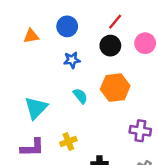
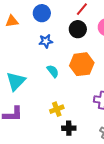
yellow cross: (68, 142) -> (57, 109), moved

